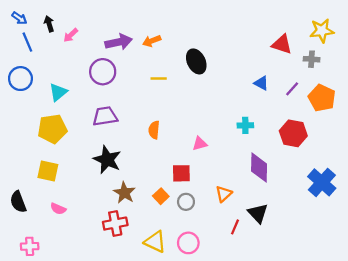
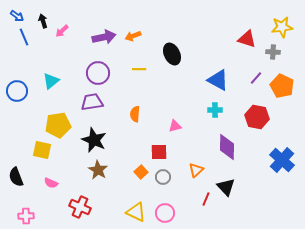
purple circle: (103, 72) -> (98, 73), moved
blue circle: (20, 79) -> (17, 91), moved
blue triangle: (261, 83) -> (218, 80), moved, size x1.6
yellow pentagon: (52, 129) -> (58, 125), moved
brown star: (124, 193) -> (98, 170), moved
red cross: (115, 224) -> (80, 207), moved, turned 35

